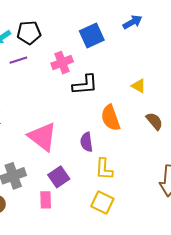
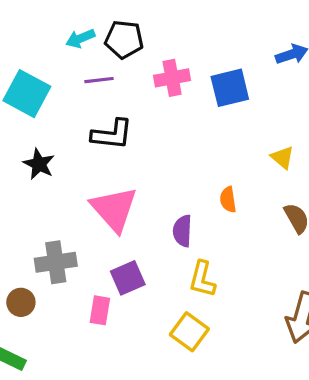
blue square: (92, 35) -> (230, 88), moved
pink cross: (62, 63) -> (172, 78), moved
black L-shape: (85, 85) -> (112, 134), moved
orange semicircle: (111, 118) -> (228, 200), size x0.6

